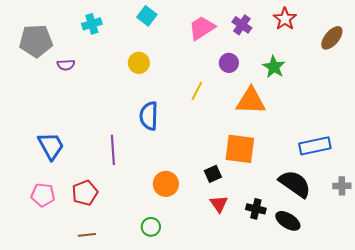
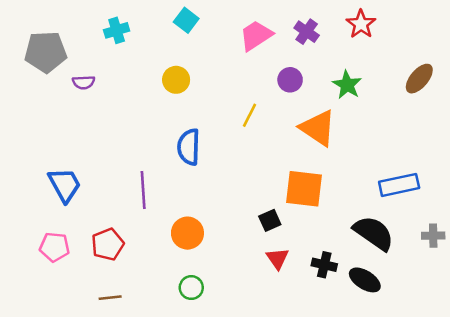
brown ellipse: (332, 38) -> (419, 79), moved
orange triangle: (251, 101) -> (318, 128), turned 32
orange circle: (166, 184) -> (187, 233), moved

